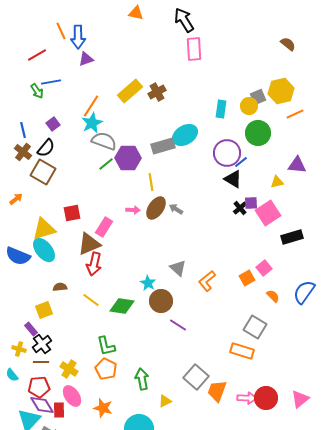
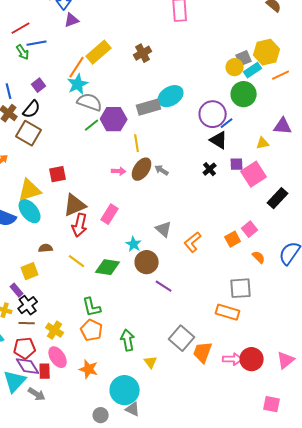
red line: (37, 55) -> (21, 28), moved
yellow rectangle: (130, 91) -> (99, 52), moved
cyan rectangle: (221, 109) -> (253, 70), moved, turned 48
black cross: (240, 208) -> (210, 169), moved
pink rectangle: (104, 227) -> (110, 214), moved
black rectangle: (292, 237) -> (278, 198), turned -30
gray square: (255, 327) -> (241, 288), turned -35
yellow triangle: (165, 401) -> (151, 362), turned -40

